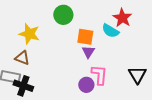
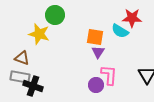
green circle: (63, 15) -> (55, 15), moved
red star: (122, 18) -> (132, 18), turned -30
brown triangle: (22, 58) -> (22, 58), moved

